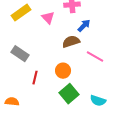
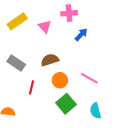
brown semicircle: (71, 42) -> (50, 60), moved
pink line: (95, 57) -> (89, 78), moved
cyan semicircle: (98, 101) -> (95, 111), turned 56

